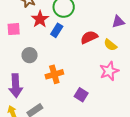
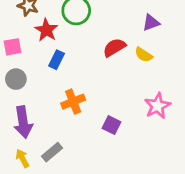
blue rectangle: (57, 30) -> (56, 60), moved
gray circle: (30, 55) -> (16, 79), moved
pink star: (109, 71) -> (157, 106), moved

